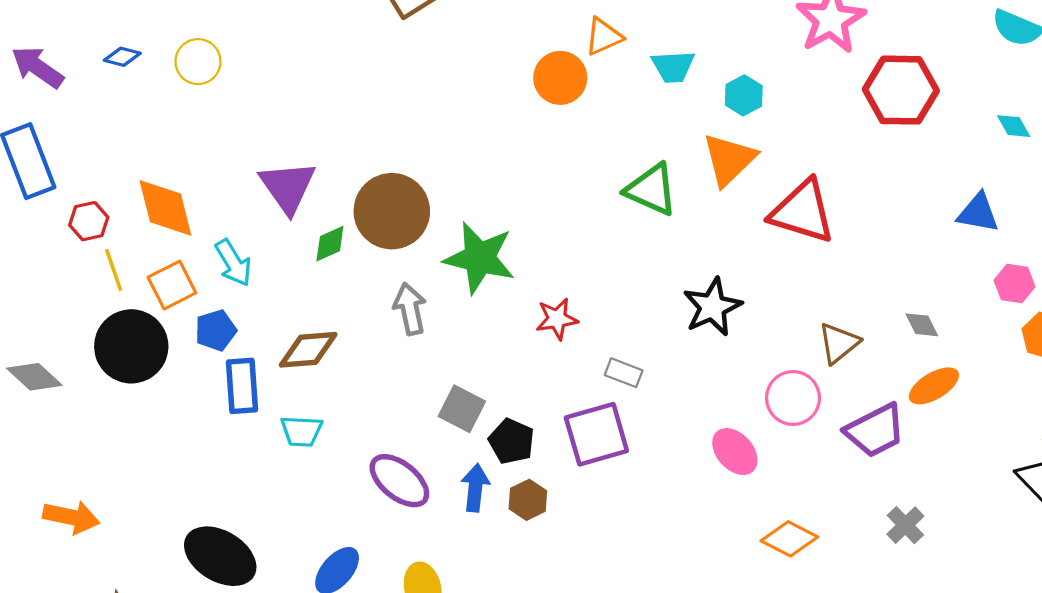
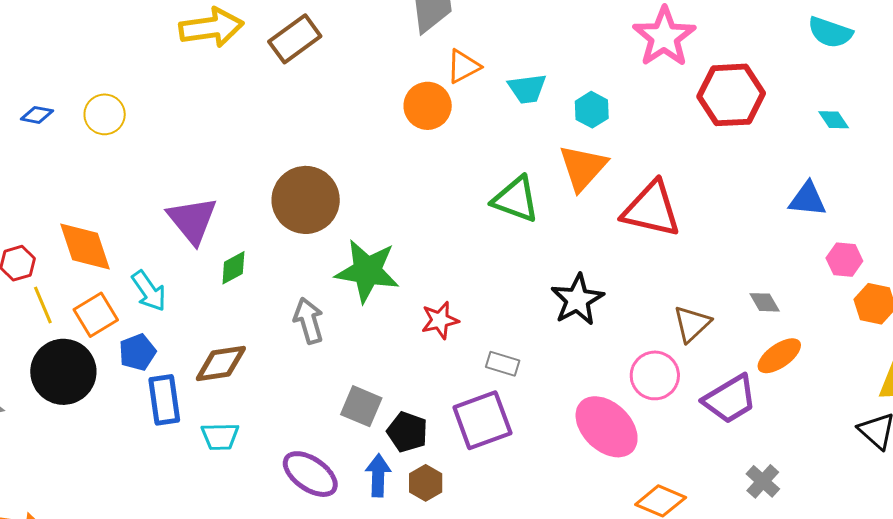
brown circle: (392, 211) -> (306, 200), moved
pink ellipse: (735, 452) -> (607, 427), size x1.5

